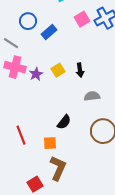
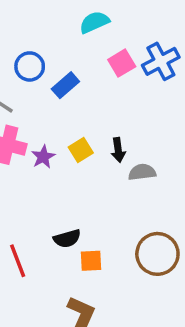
gray semicircle: (92, 96) -> (142, 172), moved
black semicircle: (64, 122) -> (67, 239), moved, turned 35
orange square: (50, 143) -> (91, 261), moved

